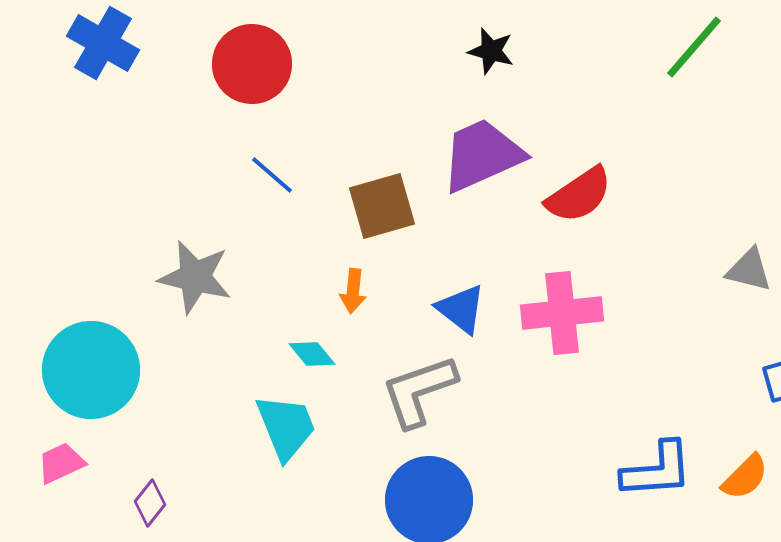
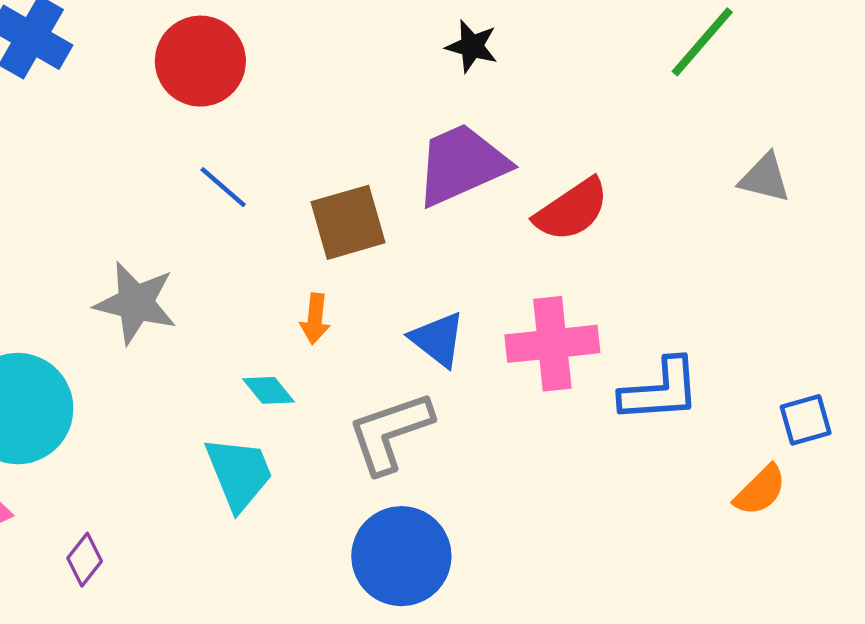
gray triangle: (749, 270) -> (765, 178), moved
blue L-shape: (657, 470) -> (660, 390), moved
orange semicircle: (745, 477) -> (760, 490), moved

